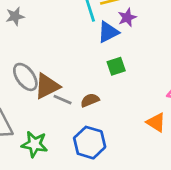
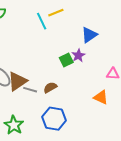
purple star: (127, 17) -> (78, 55), moved
blue triangle: (108, 32) -> (89, 35), moved
green star: (34, 144) -> (14, 125), turned 30

